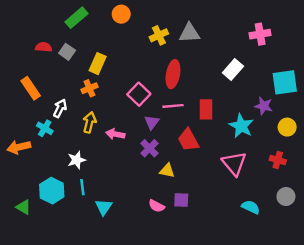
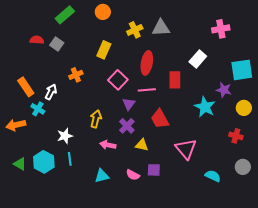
yellow rectangle: (98, 64) -> (104, 50), moved
orange rectangle: (31, 88) -> (26, 87), moved
red rectangle: (206, 109) -> (175, 80), moved
yellow arrow: (89, 122) -> (96, 119), moved
pink arrow: (115, 134) -> (108, 145), moved
pink triangle: (234, 164) -> (186, 149), moved
green triangle: (24, 207) -> (20, 164), moved
cyan triangle: (104, 207) -> (102, 176), moved, turned 42

